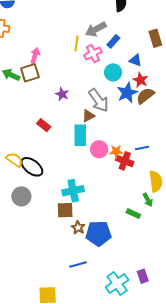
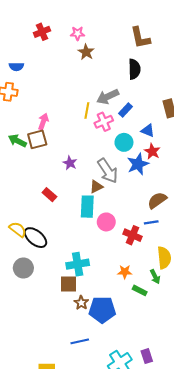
brown semicircle: (145, 96) -> (157, 200), moved
orange star: (116, 151) -> (125, 272), moved

